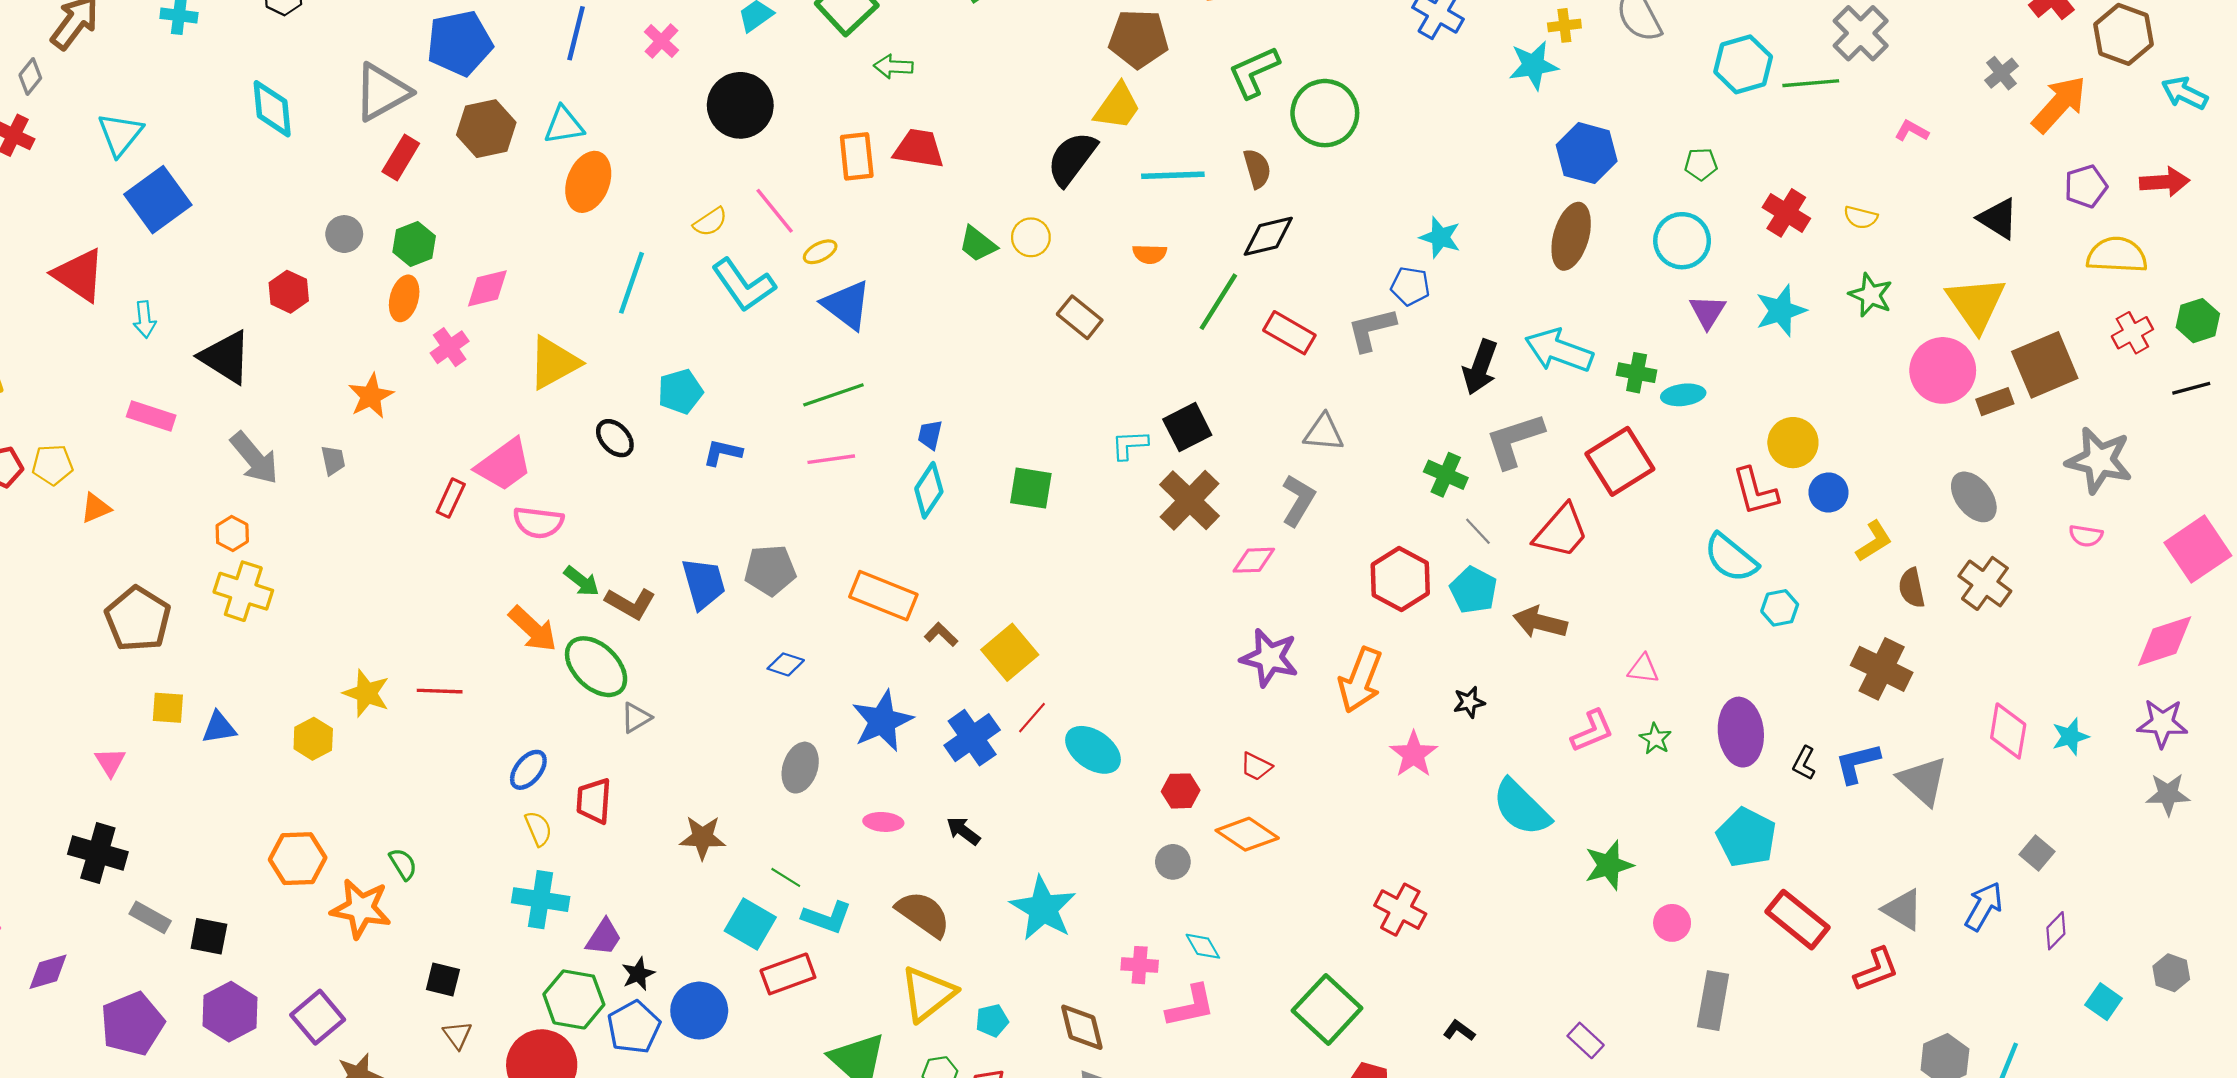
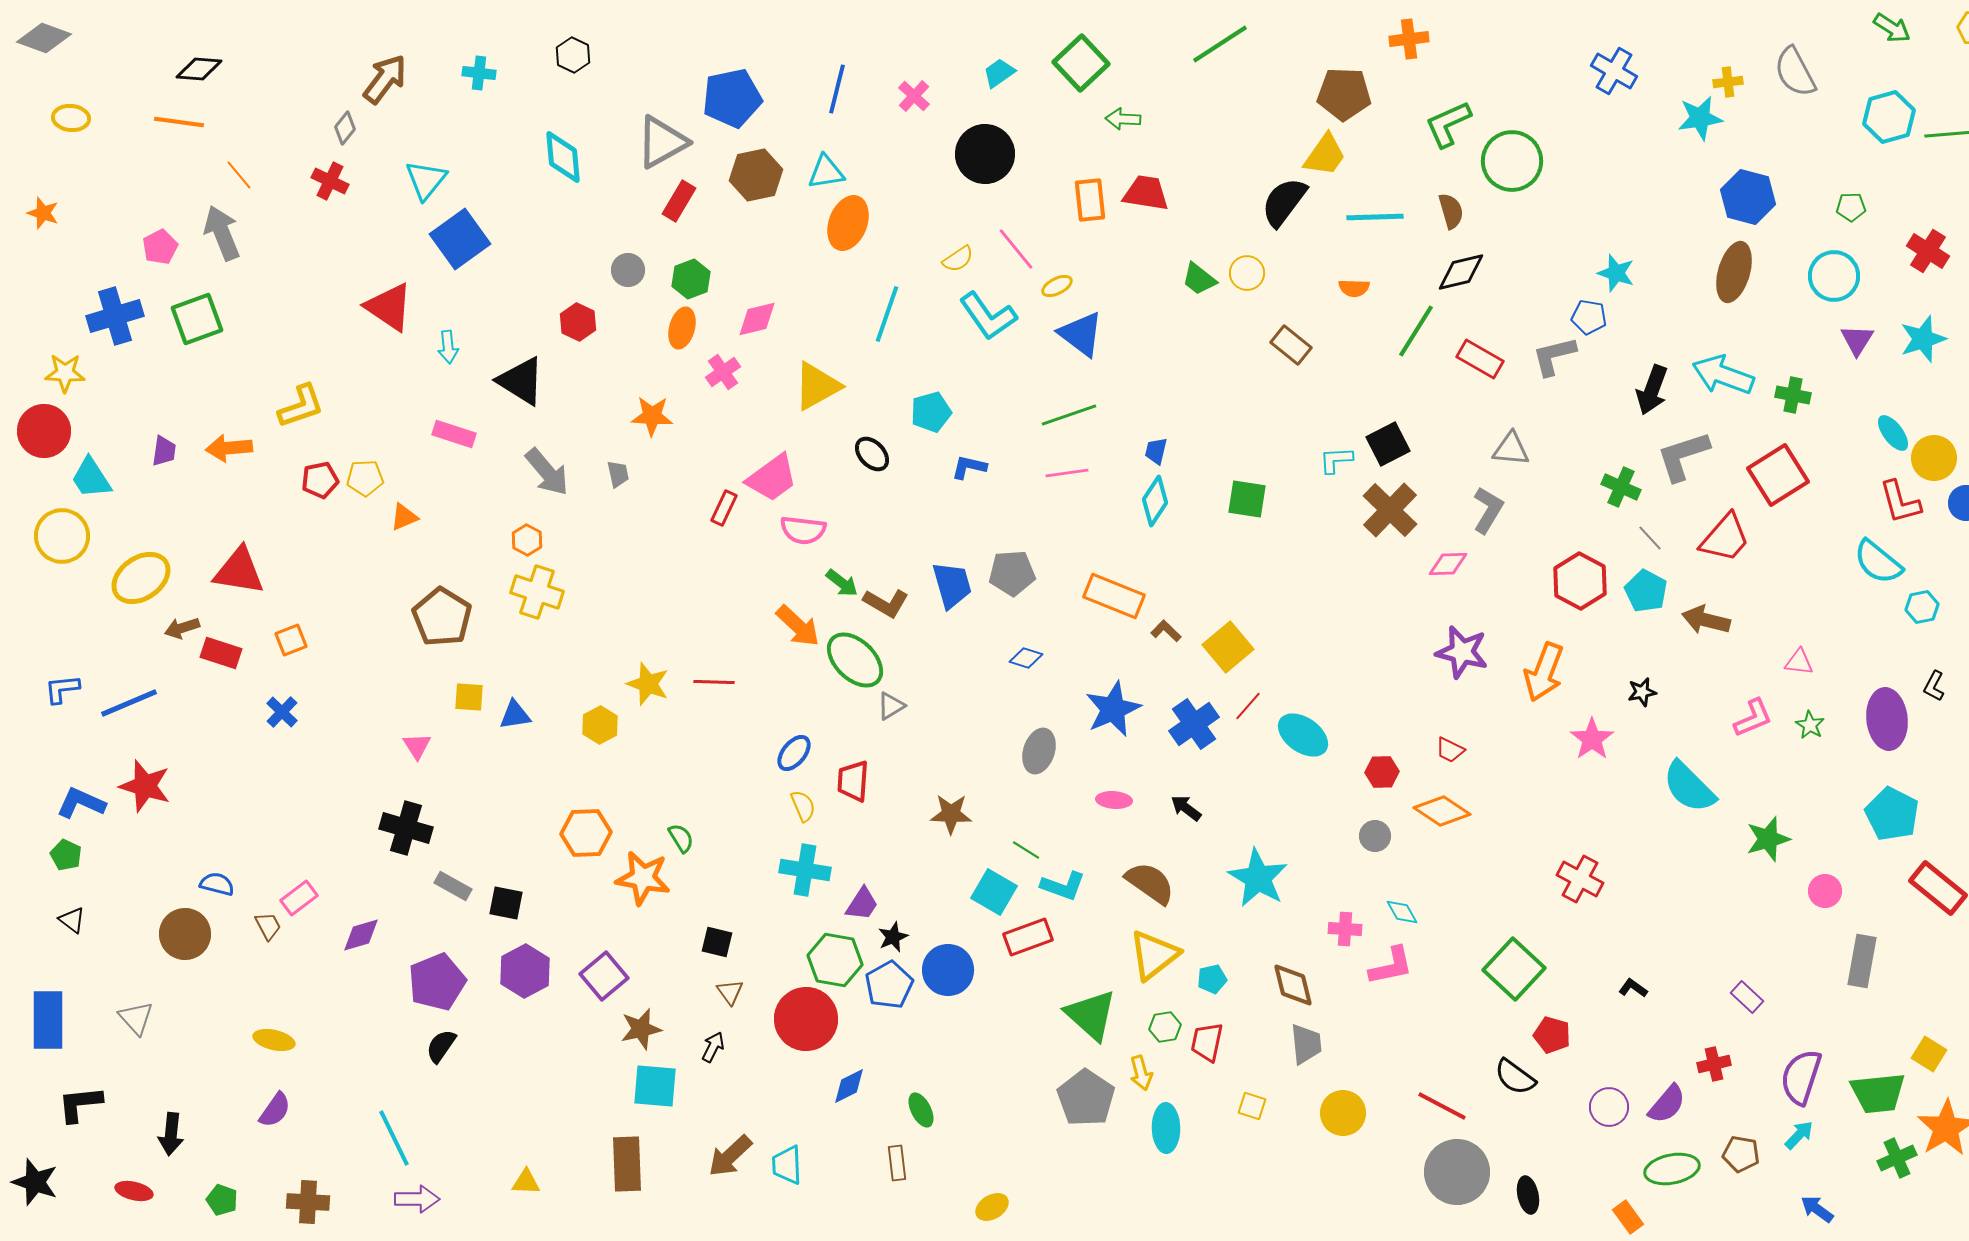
cyan ellipse: (1683, 395) -> (1893, 433), moved, turned 60
orange star: (371, 396) -> (652, 416), turned 30
black L-shape: (1804, 763) -> (1934, 686), moved

